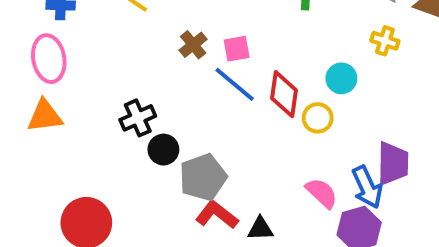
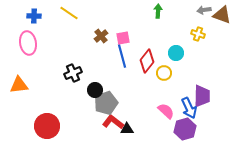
blue line: (235, 84) -> (122, 56), turned 35
red diamond: (284, 94) -> (147, 61), turned 30
orange triangle: (45, 116) -> (19, 85), moved
black circle: (163, 150) -> (95, 90), moved
black triangle: (260, 229) -> (127, 129), moved

